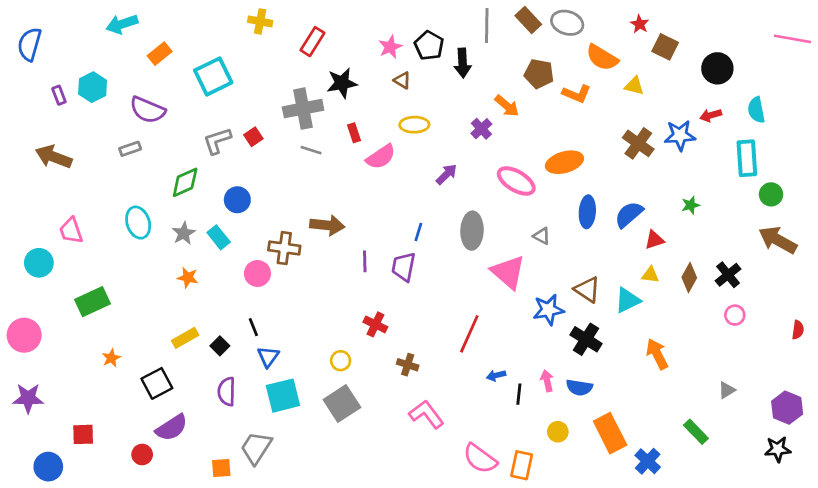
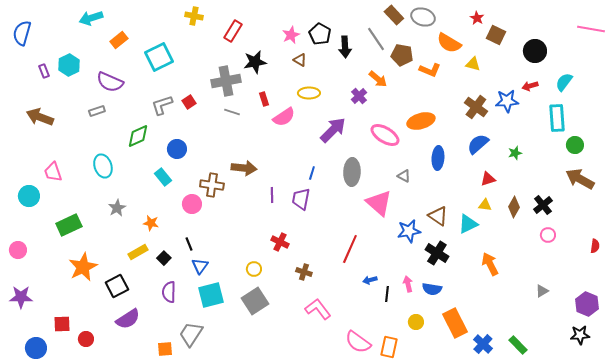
gray line: (487, 25) -> (376, 39), moved, turned -35
cyan semicircle: (756, 110) -> (564, 82), turned 48
purple arrow: (447, 174) -> (333, 130), size x1.6
blue semicircle: (629, 215) -> (478, 144), moved
gray star: (184, 233) -> (117, 208), moved
orange star: (188, 278) -> (151, 223), moved
pink circle: (24, 335) -> (18, 250), size x0.7
orange star: (111, 358) -> (83, 267), size x2.0
green rectangle: (696, 432) -> (518, 345), moved
red circle: (142, 455) -> (86, 339), moved

